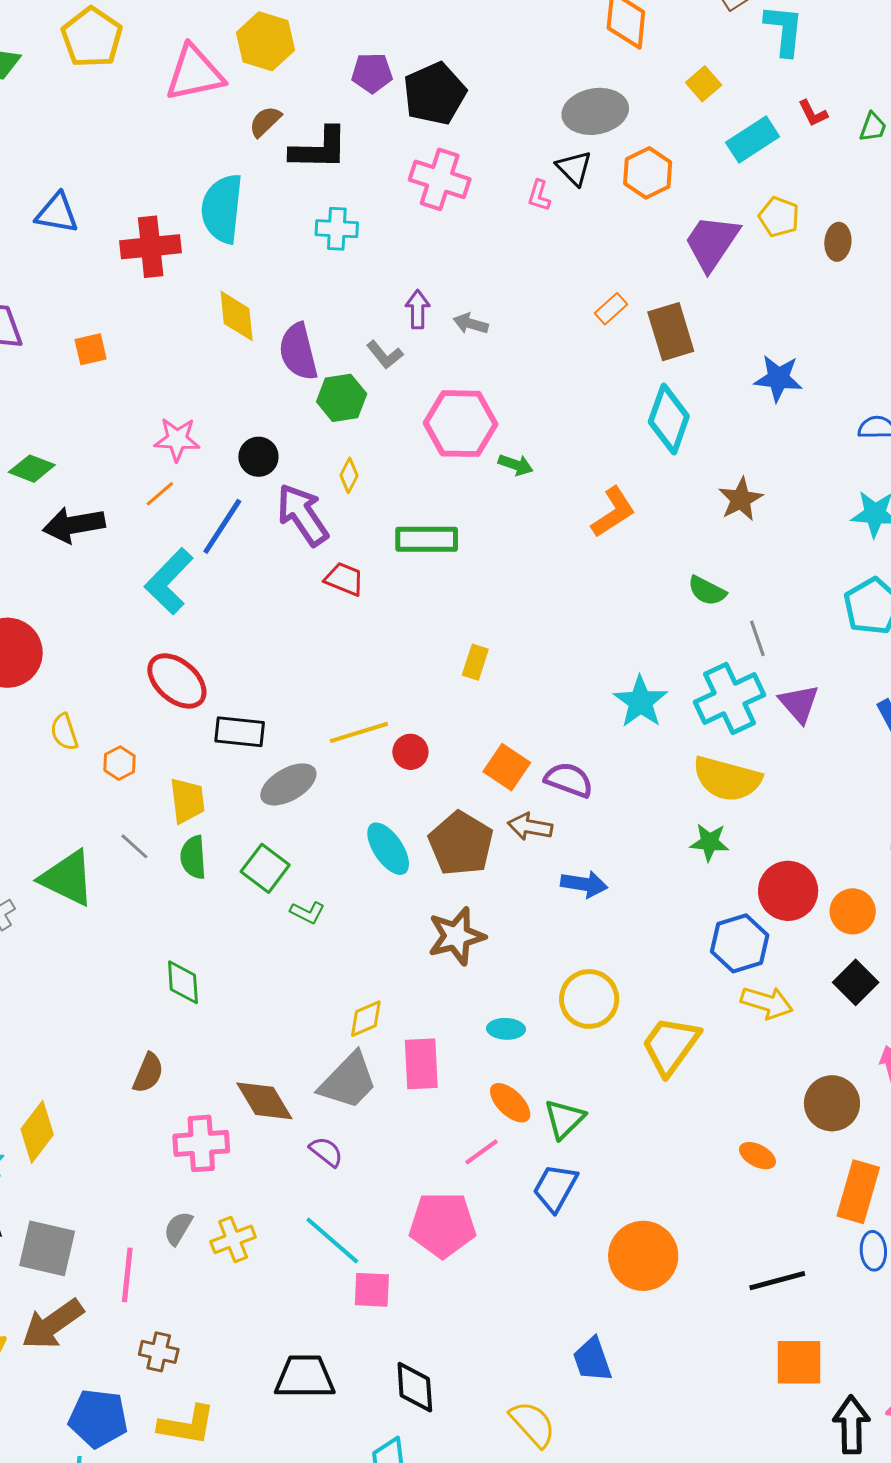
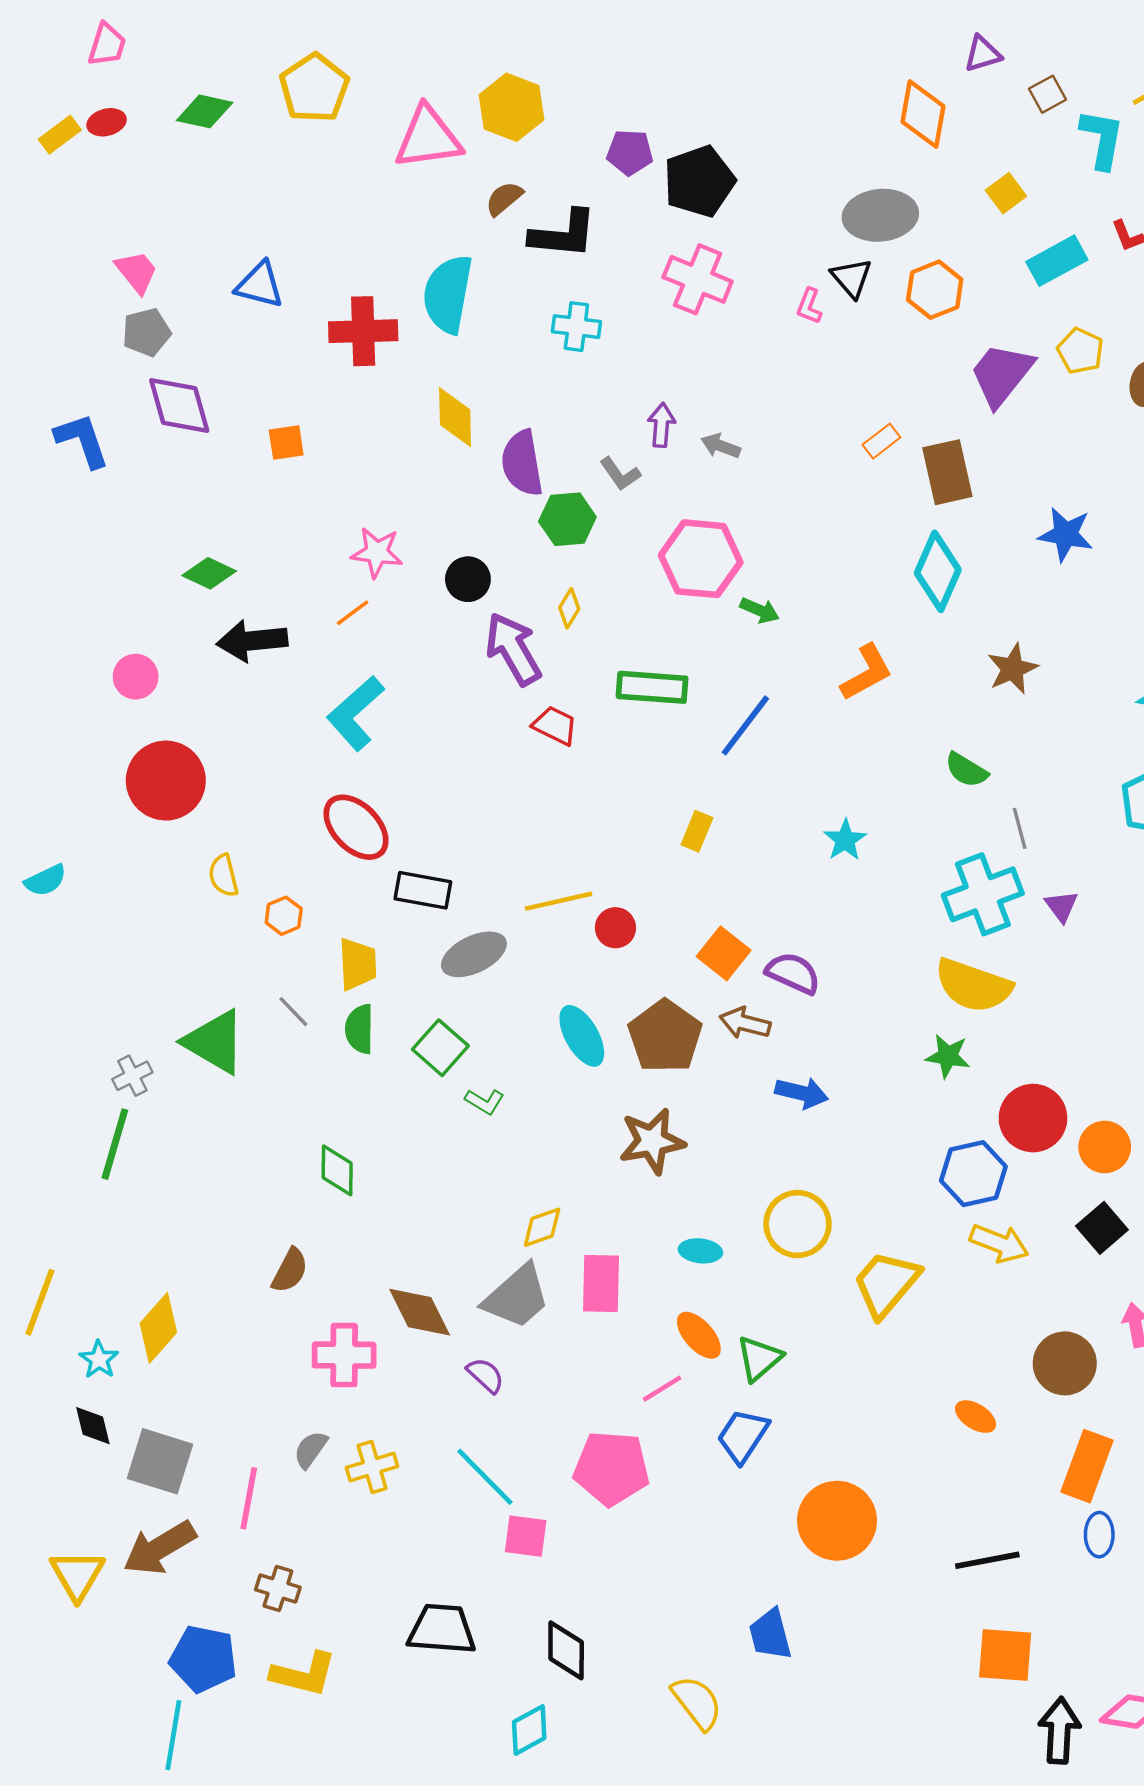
blue line: (222, 526) -> (745, 725), moved
cyan star: (641, 702) -> (845, 840), moved, size x0.7
purple triangle: (799, 704) -> (1061, 906), size x0.7

